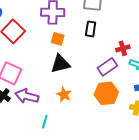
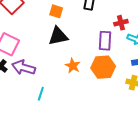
purple rectangle: (107, 67) -> (105, 41), turned -54
orange star: (64, 95) -> (73, 66), moved

